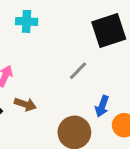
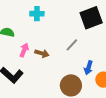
brown arrow: (25, 104) -> (42, 53), moved

